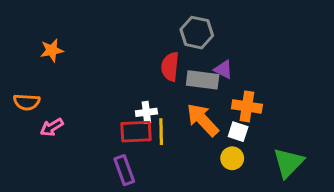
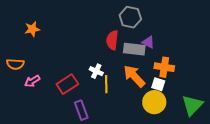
white cross: (146, 112) -> (96, 71), turned 32
red rectangle: (136, 132) -> (67, 84), moved, turned -30
yellow circle: (232, 158) -> (154, 102), size x1.5

